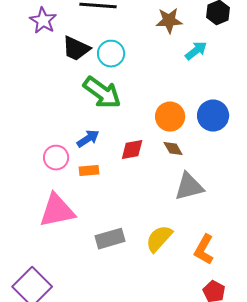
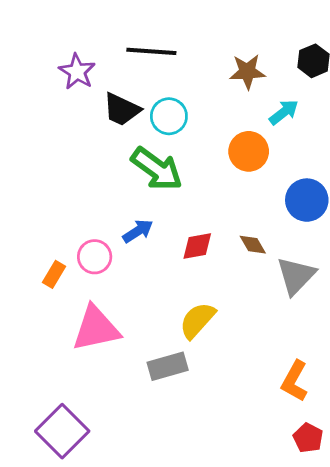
orange circle: (170, 117) -> (249, 151), moved
orange rectangle: (89, 171) -> (54, 274), moved, turned -54
gray triangle: (189, 187) -> (296, 276), moved, turned -32
yellow semicircle: (159, 239) -> (197, 320), moved

